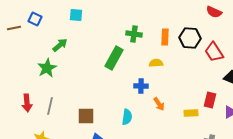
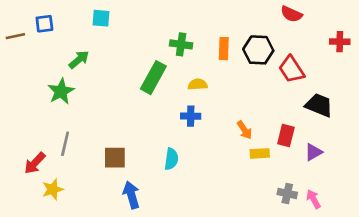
blue square: (35, 19) -> (44, 24), turned -32
yellow semicircle: (156, 63) -> (198, 84), moved
red arrow: (27, 103) -> (35, 163), moved, turned 48
orange arrow: (159, 104) -> (245, 130), moved

